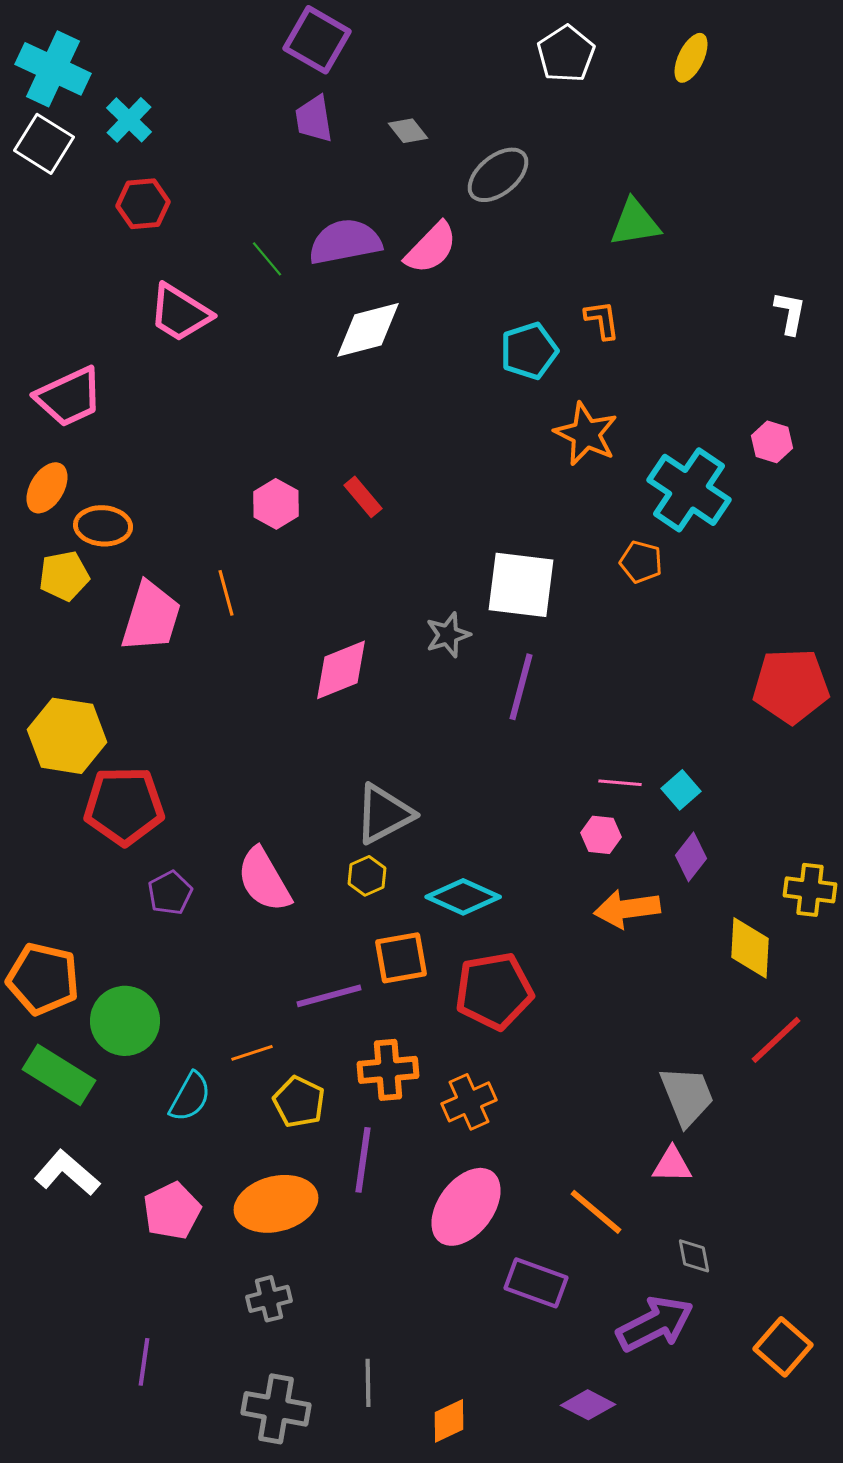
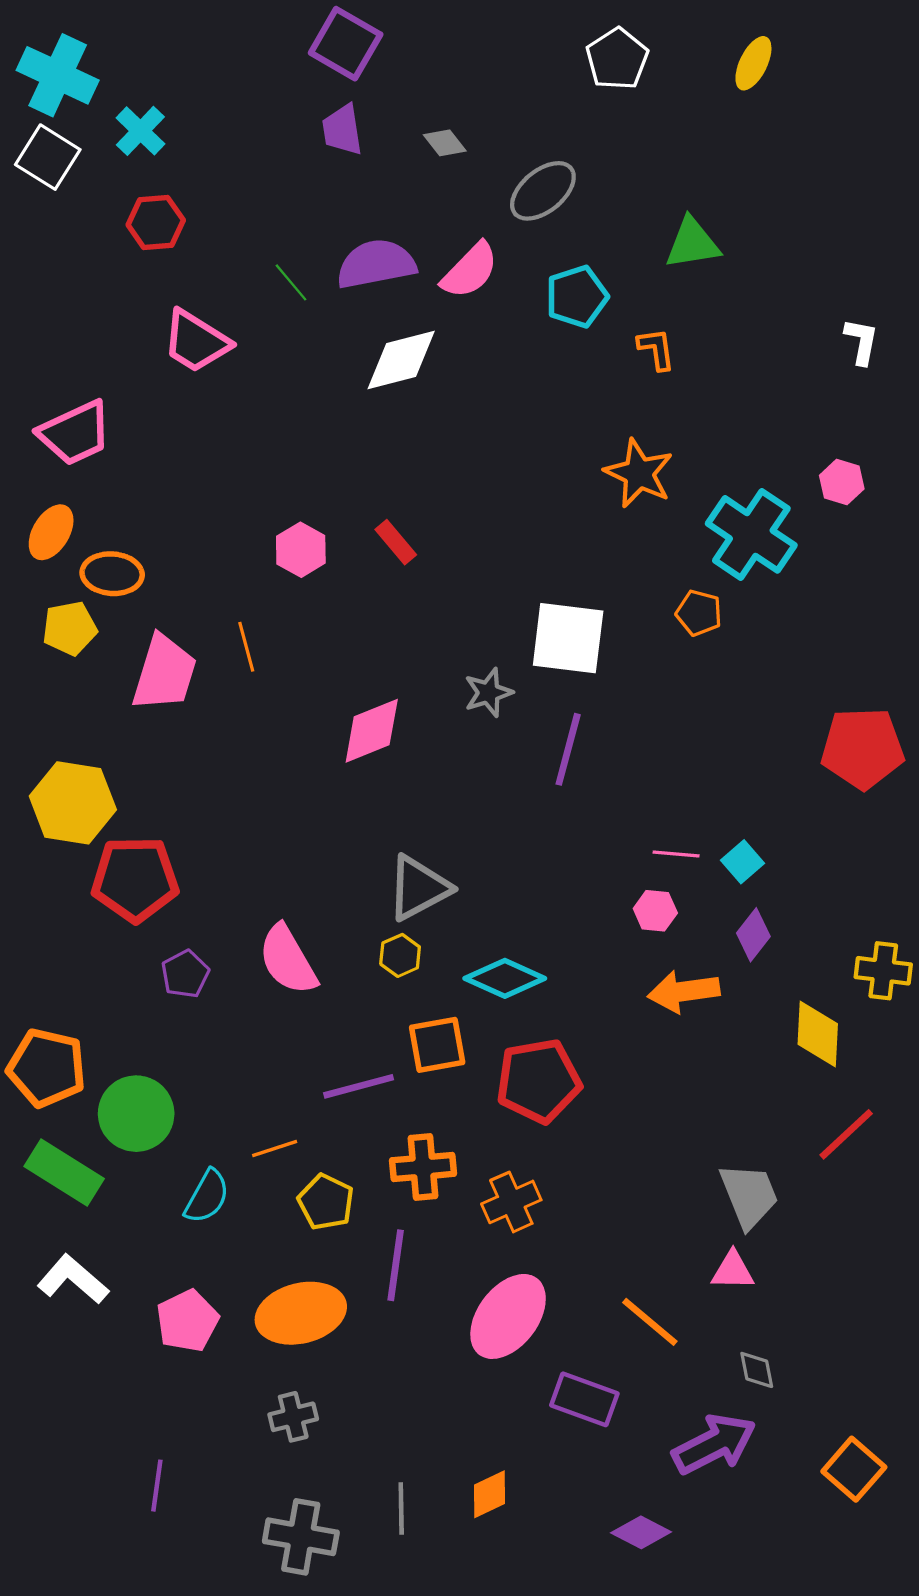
cyan pentagon: (529, 351) -> (577, 297), moved
orange diamond: (449, 1421) -> (489, 1494), moved

